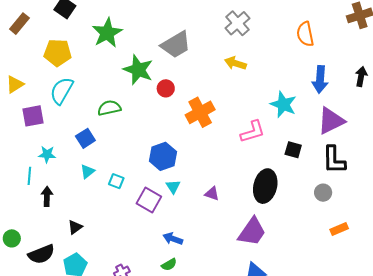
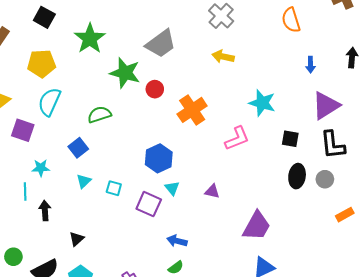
blue arrow: (320, 79) -> (311, 65), size x0.6
cyan star: (283, 105) -> (262, 103), moved
purple square: (33, 116) -> (23, 130), turned 35
pink L-shape: (253, 132) -> (237, 138), moved
black ellipse: (265, 186) -> (297, 176), moved, size x0.7

